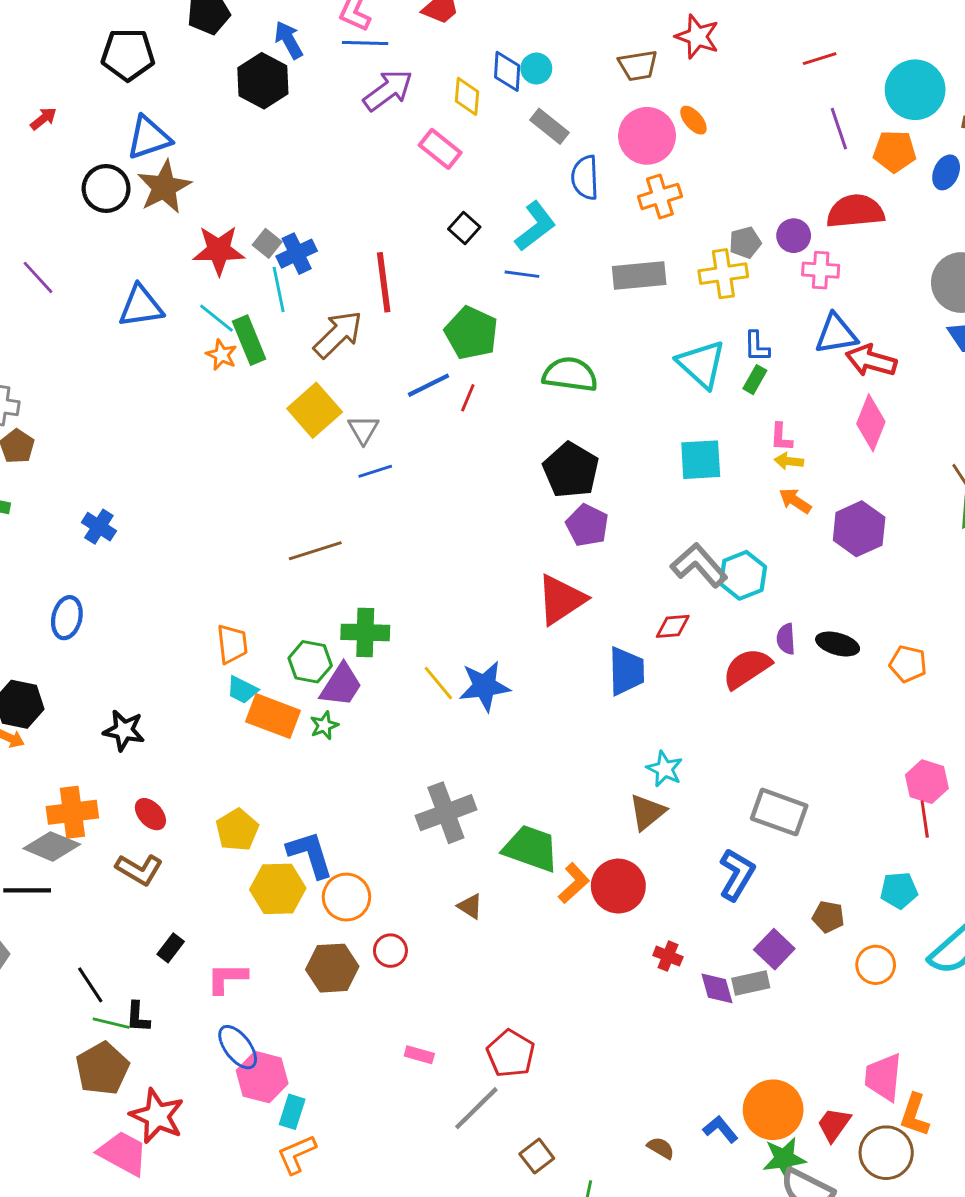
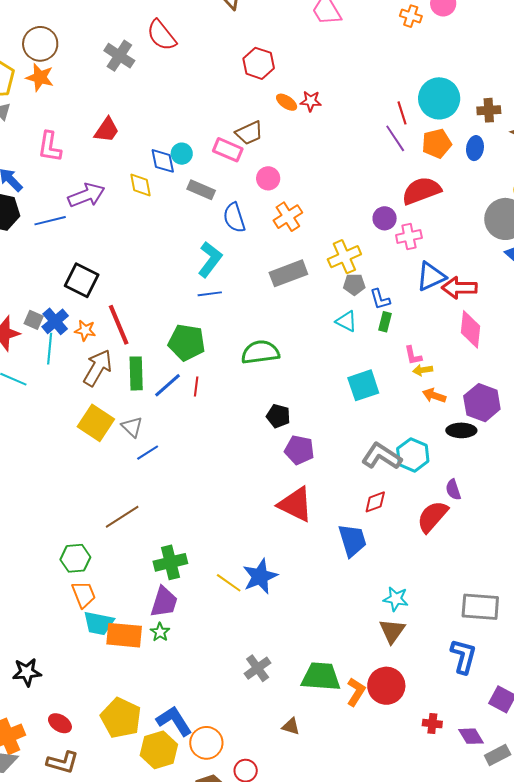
red star: (697, 37) -> (311, 101), moved, size x0.7
blue line: (365, 43) -> (50, 221), moved
red line: (820, 59) -> (402, 113), moved, turned -75
purple arrow: (388, 90) -> (86, 195), turned 30
orange ellipse: (693, 120) -> (287, 102), moved
pink circle: (647, 136) -> (268, 178), size x0.6
pink rectangle: (440, 149) -> (228, 150), moved
black square: (464, 228) -> (82, 280), moved, size x1.6
gray pentagon: (745, 242) -> (354, 284), moved, turned 30
cyan line: (279, 289) -> (50, 349), turned 32
green rectangle: (249, 340) -> (136, 373), moved, turned 36
orange star: (222, 355) -> (85, 330), moved
cyan triangle: (701, 364) -> (346, 321), size x0.6
black pentagon: (571, 470) -> (278, 416), size x0.6
red triangle: (561, 599) -> (295, 504), turned -45
black ellipse: (838, 644) -> (461, 430), moved
green hexagon: (310, 662) -> (75, 558), moved
cyan trapezoid: (242, 690) -> (99, 623), size x1.4
gray cross: (446, 813) -> (258, 668), size x0.7
yellow pentagon: (237, 830) -> (121, 718), size x1.4
gray rectangle: (751, 983) -> (498, 755), moved

